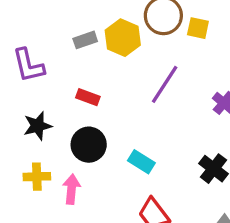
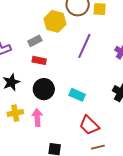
gray rectangle: (85, 40) -> (35, 41), moved

